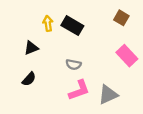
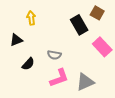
black rectangle: (72, 26) -> (79, 25), moved, turned 30
black semicircle: (29, 79) -> (28, 64), moved

